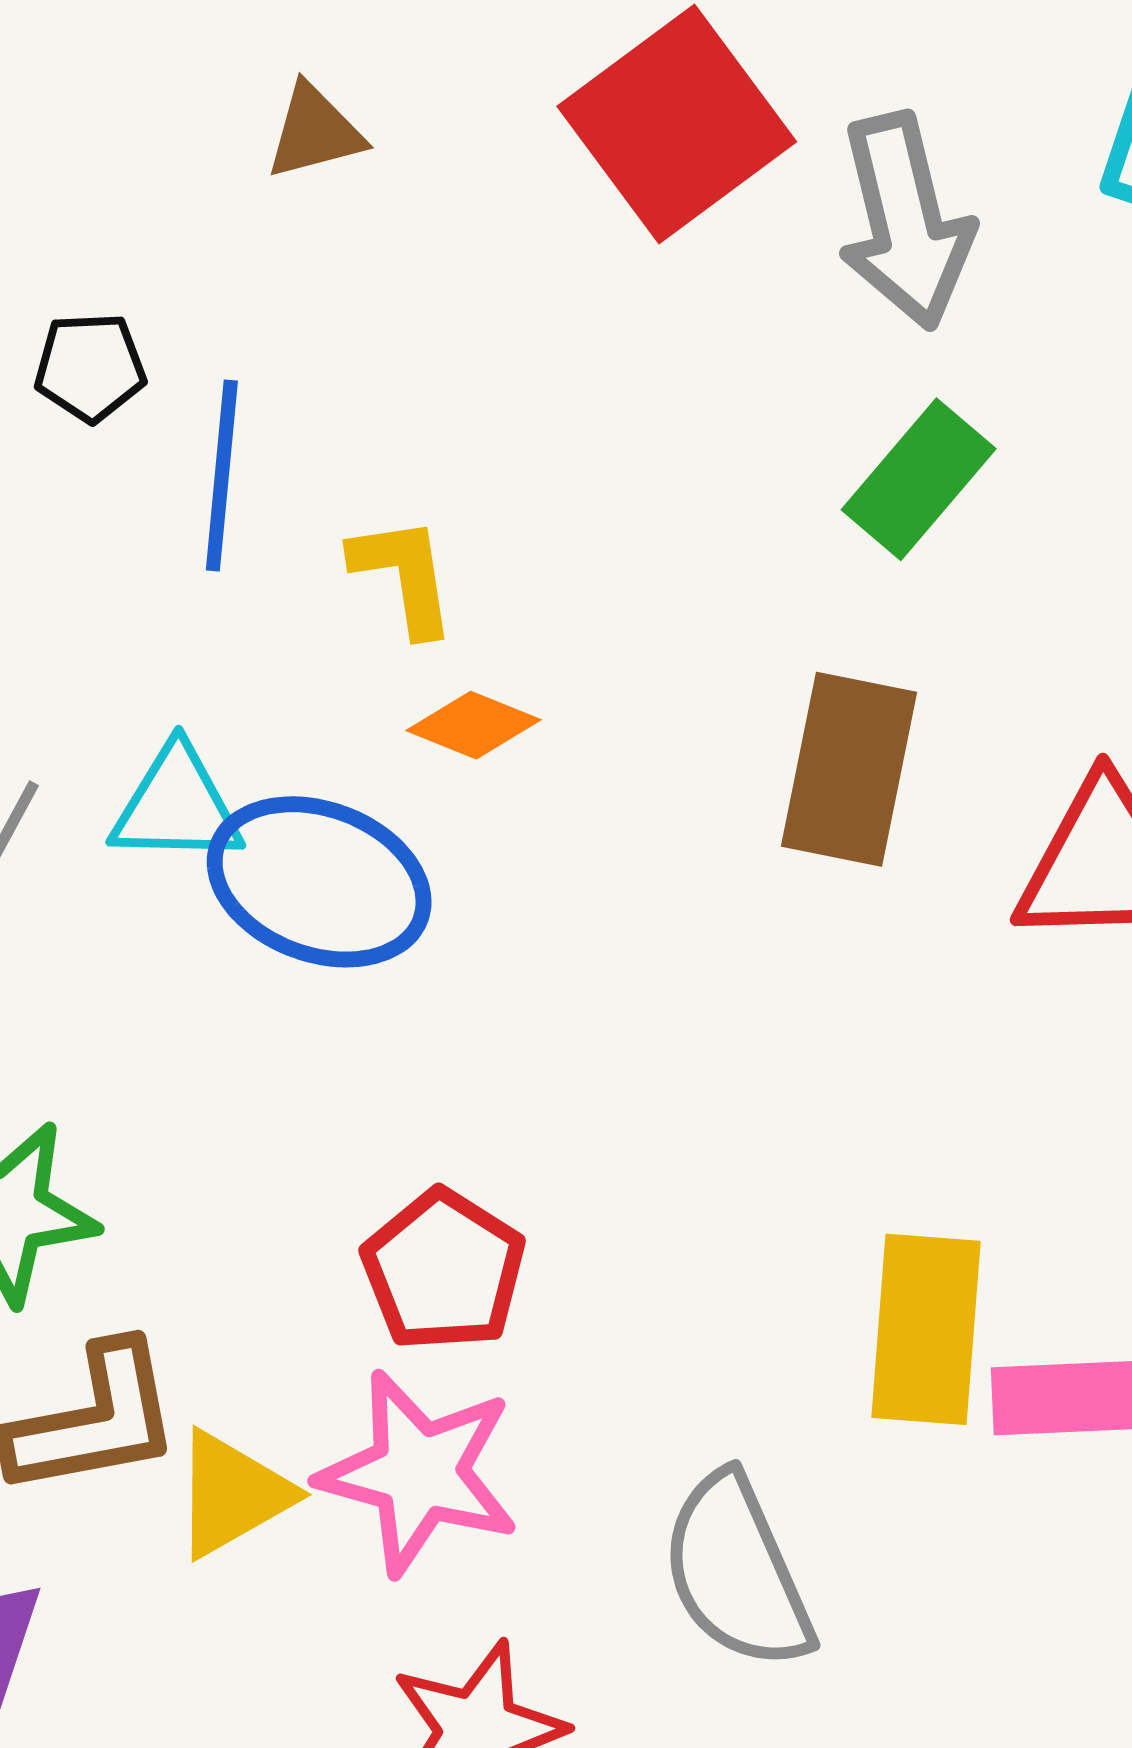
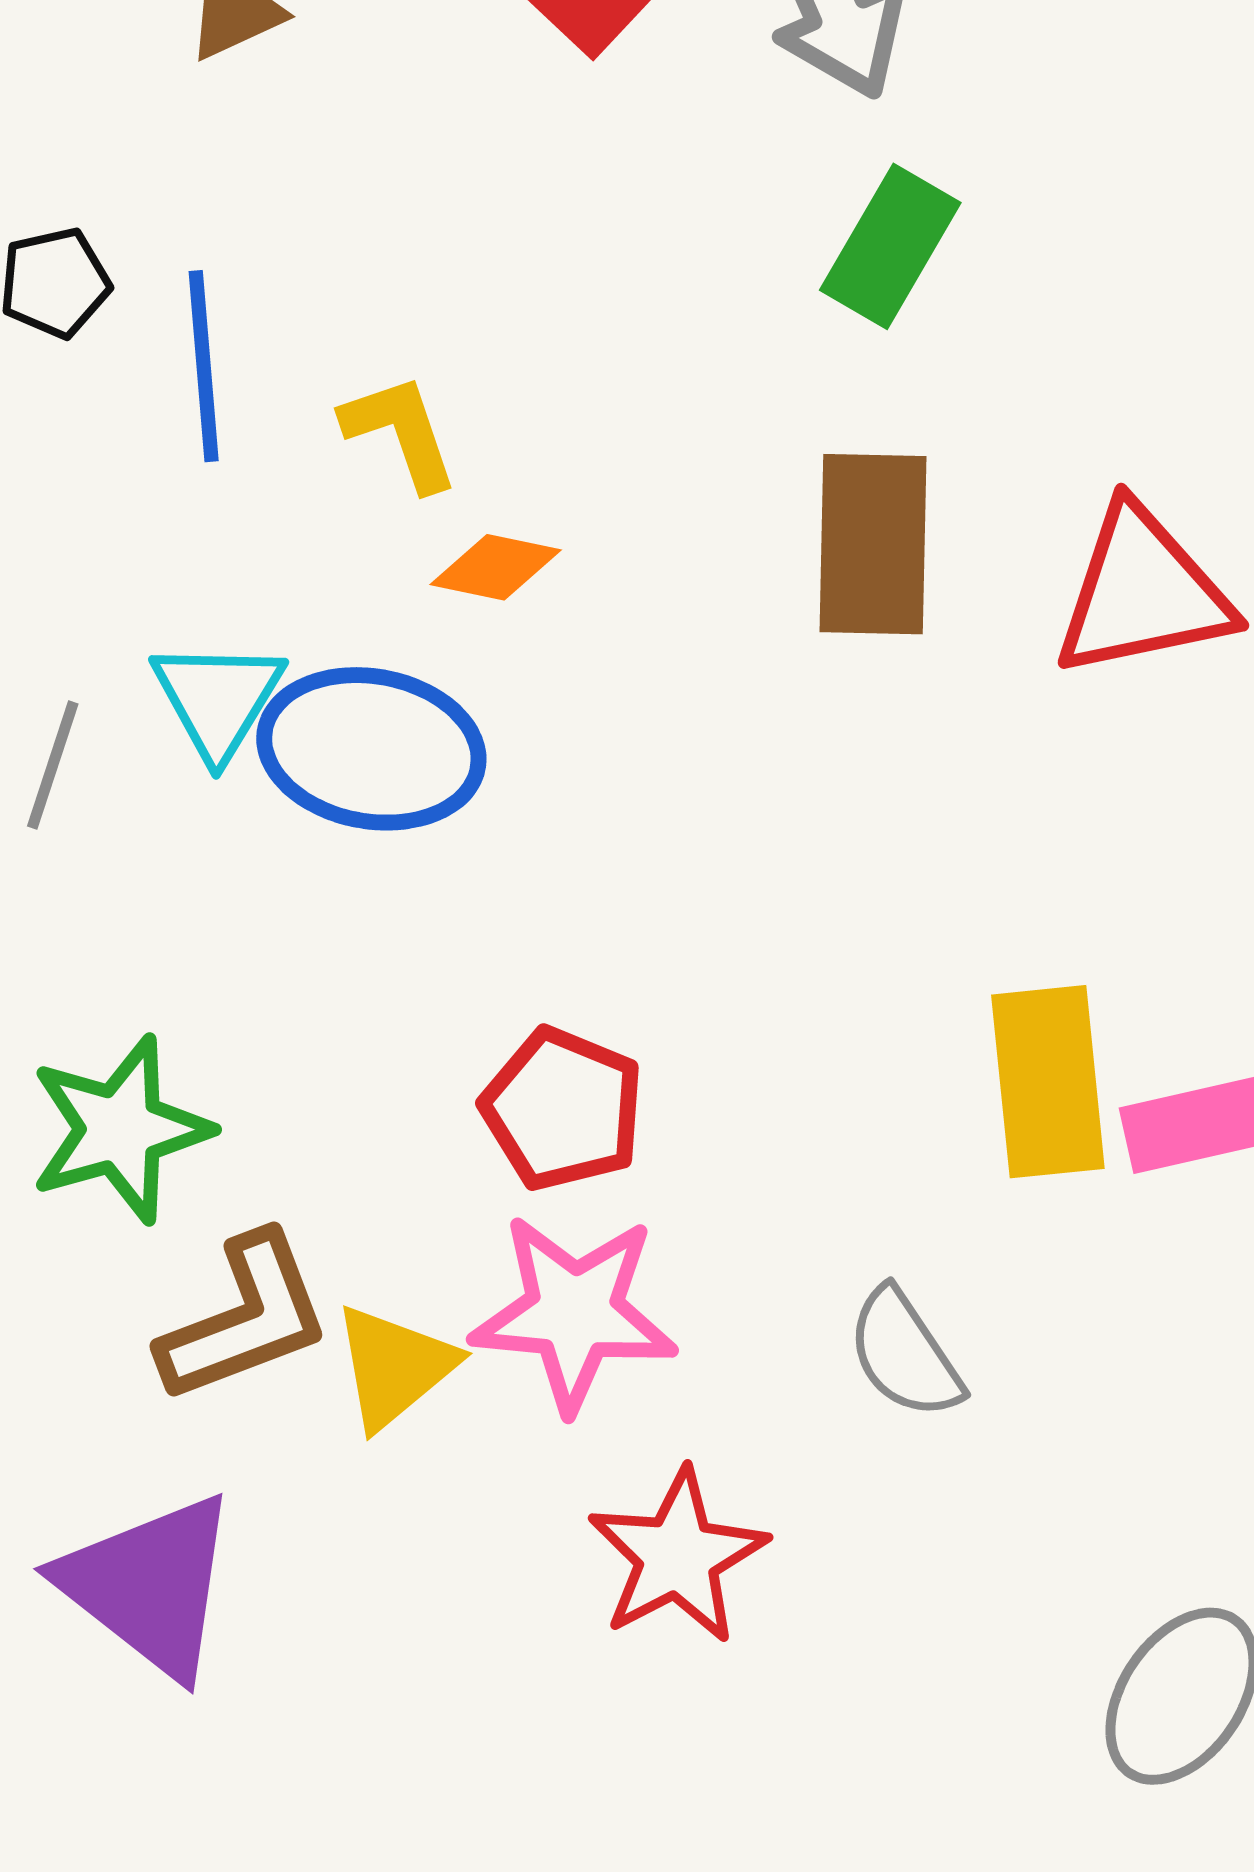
cyan triangle: (177, 806) -> (218, 699), turned -50
gray semicircle: (737, 1572) -> (905, 1354), size x0.7

